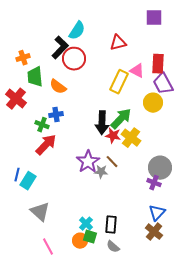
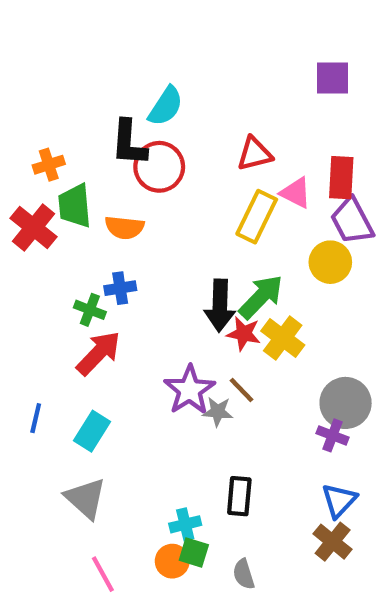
red triangle: (118, 43) -> (255, 154), moved
black L-shape: (60, 48) -> (129, 143), turned 140
orange semicircle: (58, 87) -> (125, 227), turned -30
red cross: (16, 99) -> (34, 227), moved
cyan rectangle: (28, 181) -> (92, 431), moved
cyan cross: (86, 224) -> (185, 524), turned 32
black rectangle: (111, 225) -> (239, 496), moved
gray semicircle: (113, 247) -> (244, 574), turned 32

